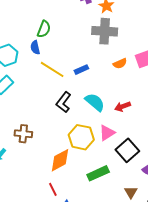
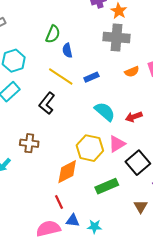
blue semicircle: (35, 47) -> (67, 50), moved
black L-shape: (64, 102) -> (47, 103), moved

